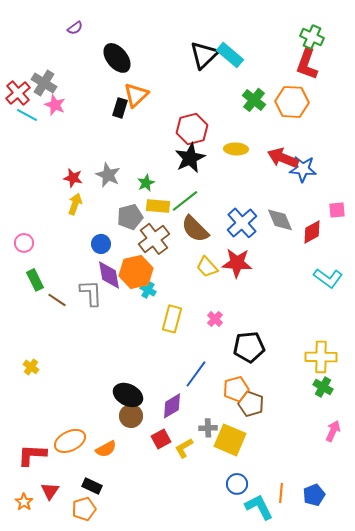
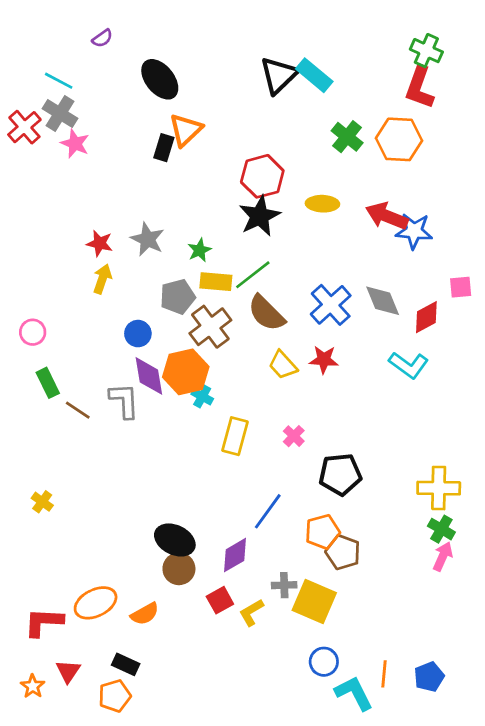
cyan line: (27, 115) -> (59, 81), moved
red star: (237, 263) -> (324, 360), size x0.7
cyan L-shape: (328, 278) -> (409, 365), moved
pink arrow: (333, 431) -> (443, 556), moved

